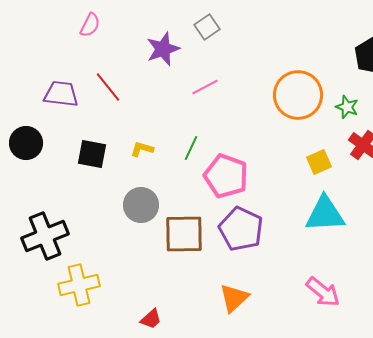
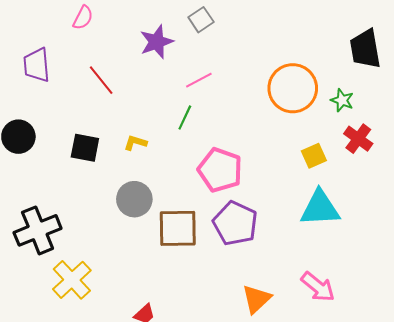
purple trapezoid: (61, 94) -> (37, 65), moved, turned -102
green line: (191, 148) -> (185, 117), moved
yellow cross: (79, 285) -> (72, 280), turned -30
orange triangle: (234, 298) -> (256, 299), moved

